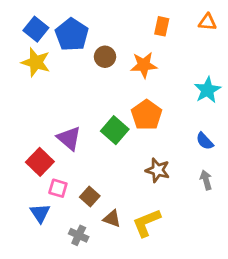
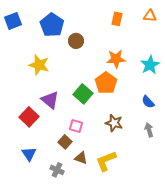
blue square: (36, 29) -> (13, 21), moved, turned 30
yellow star: (36, 62) -> (39, 65), moved
orange star: (144, 65) -> (116, 59), moved
pink square: (58, 188) -> (76, 126), moved

